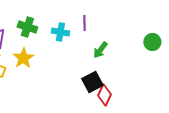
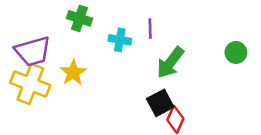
green cross: (27, 27) -> (79, 18), moved
green arrow: (100, 50) -> (170, 63), size x1.5

